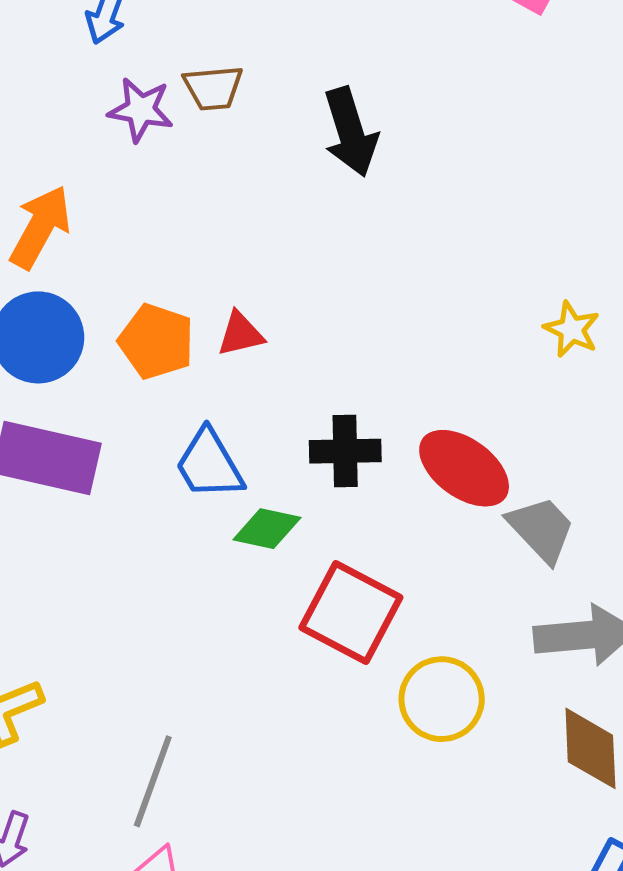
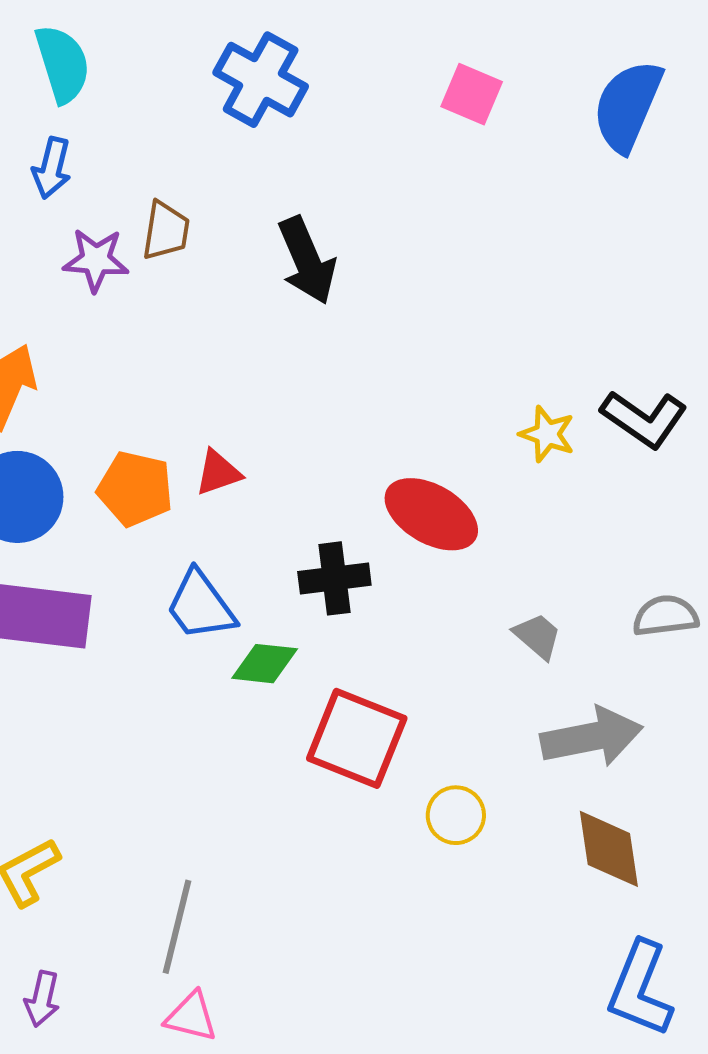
brown trapezoid: (213, 88) -> (166, 231), turned -70
red ellipse: (464, 468) -> (431, 514), moved
gray trapezoid: (541, 529) -> (538, 636), size x0.7
yellow circle: (442, 699) -> (456, 815), size x0.7

